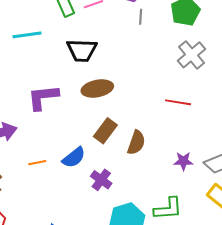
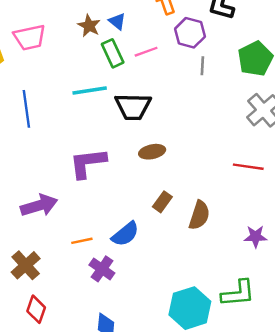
cyan line: (27, 35) -> (90, 91), moved
brown ellipse: (97, 88) -> (152, 152), size x0.7
brown rectangle: (105, 131) -> (162, 202), size x0.7
purple cross: (101, 180) -> (102, 269), moved

